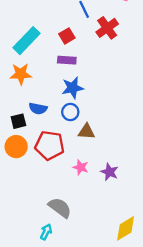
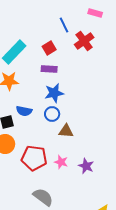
red pentagon: (50, 145) -> (34, 158), moved

